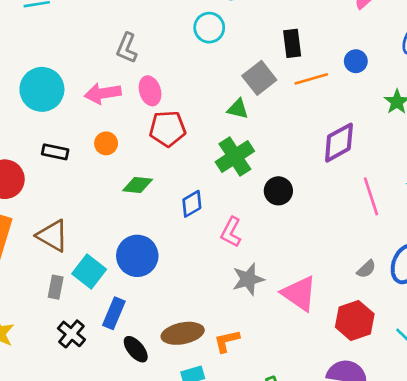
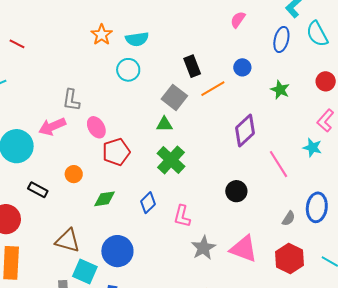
pink arrow: (103, 93) -> (52, 127), moved
black rectangle: (55, 152) -> (38, 190), turned 30
black circle: (278, 191) -> (236, 191), moved
brown triangle: (53, 236) -> (68, 241), moved

